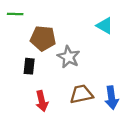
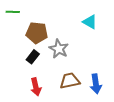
black rectangle: (29, 66) -> (33, 57), moved, turned 32

